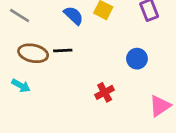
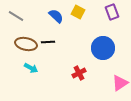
blue circle: (137, 59) -> (103, 48), size x1.5
cyan arrow: (21, 86) -> (31, 68), moved

